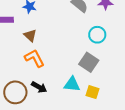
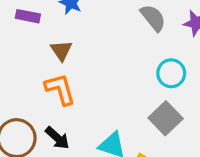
gray square: (89, 62) -> (166, 118), moved

